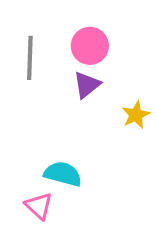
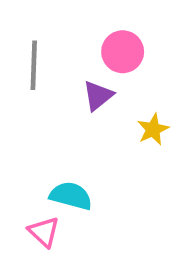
pink circle: (90, 46) -> (123, 52), moved

